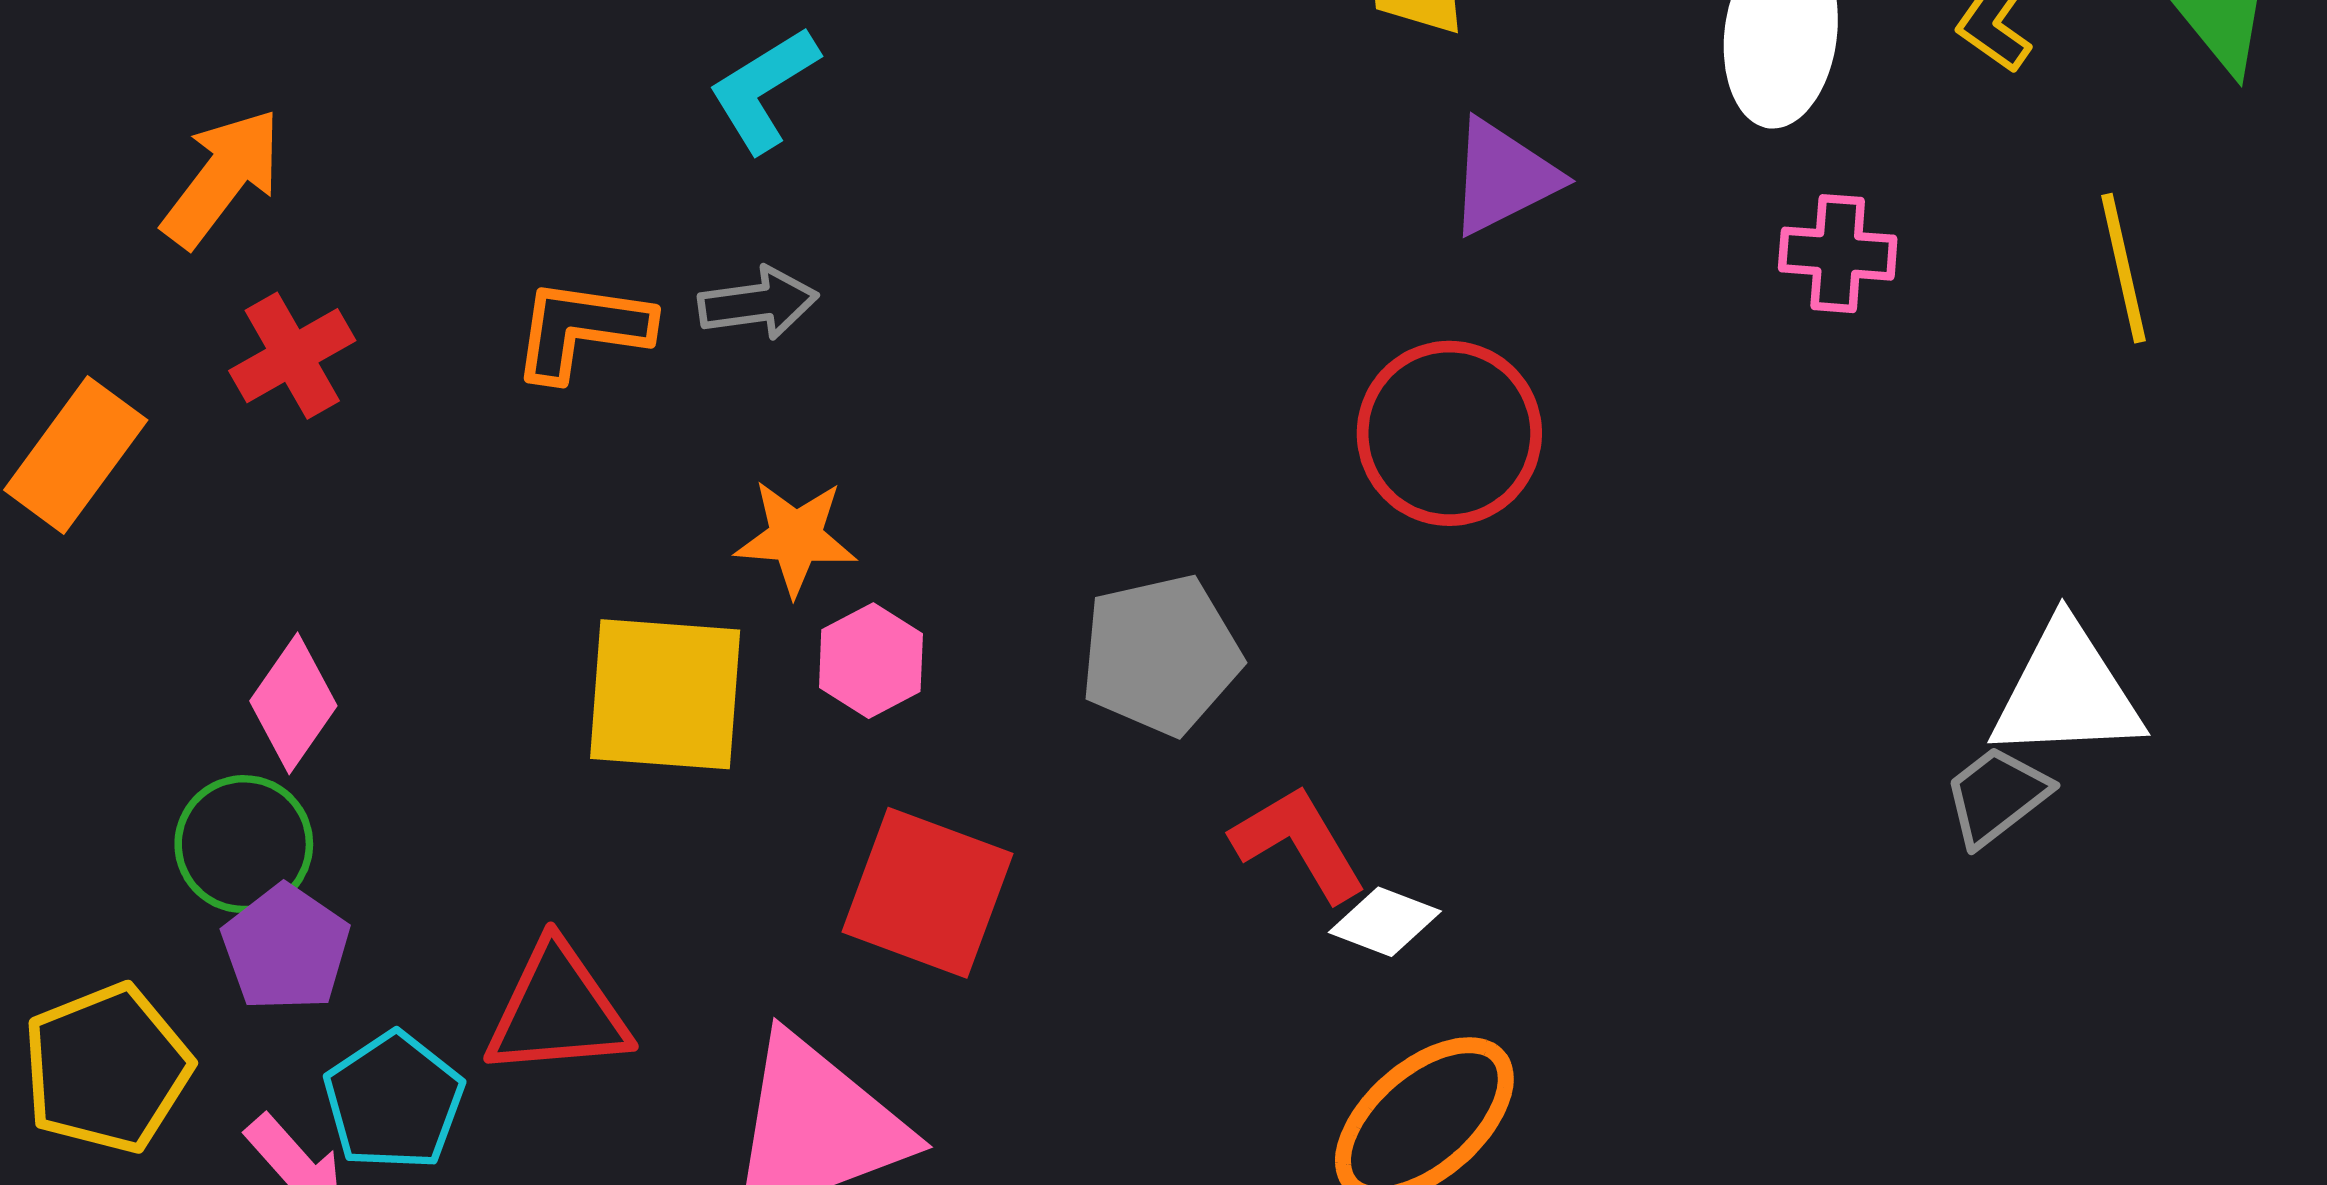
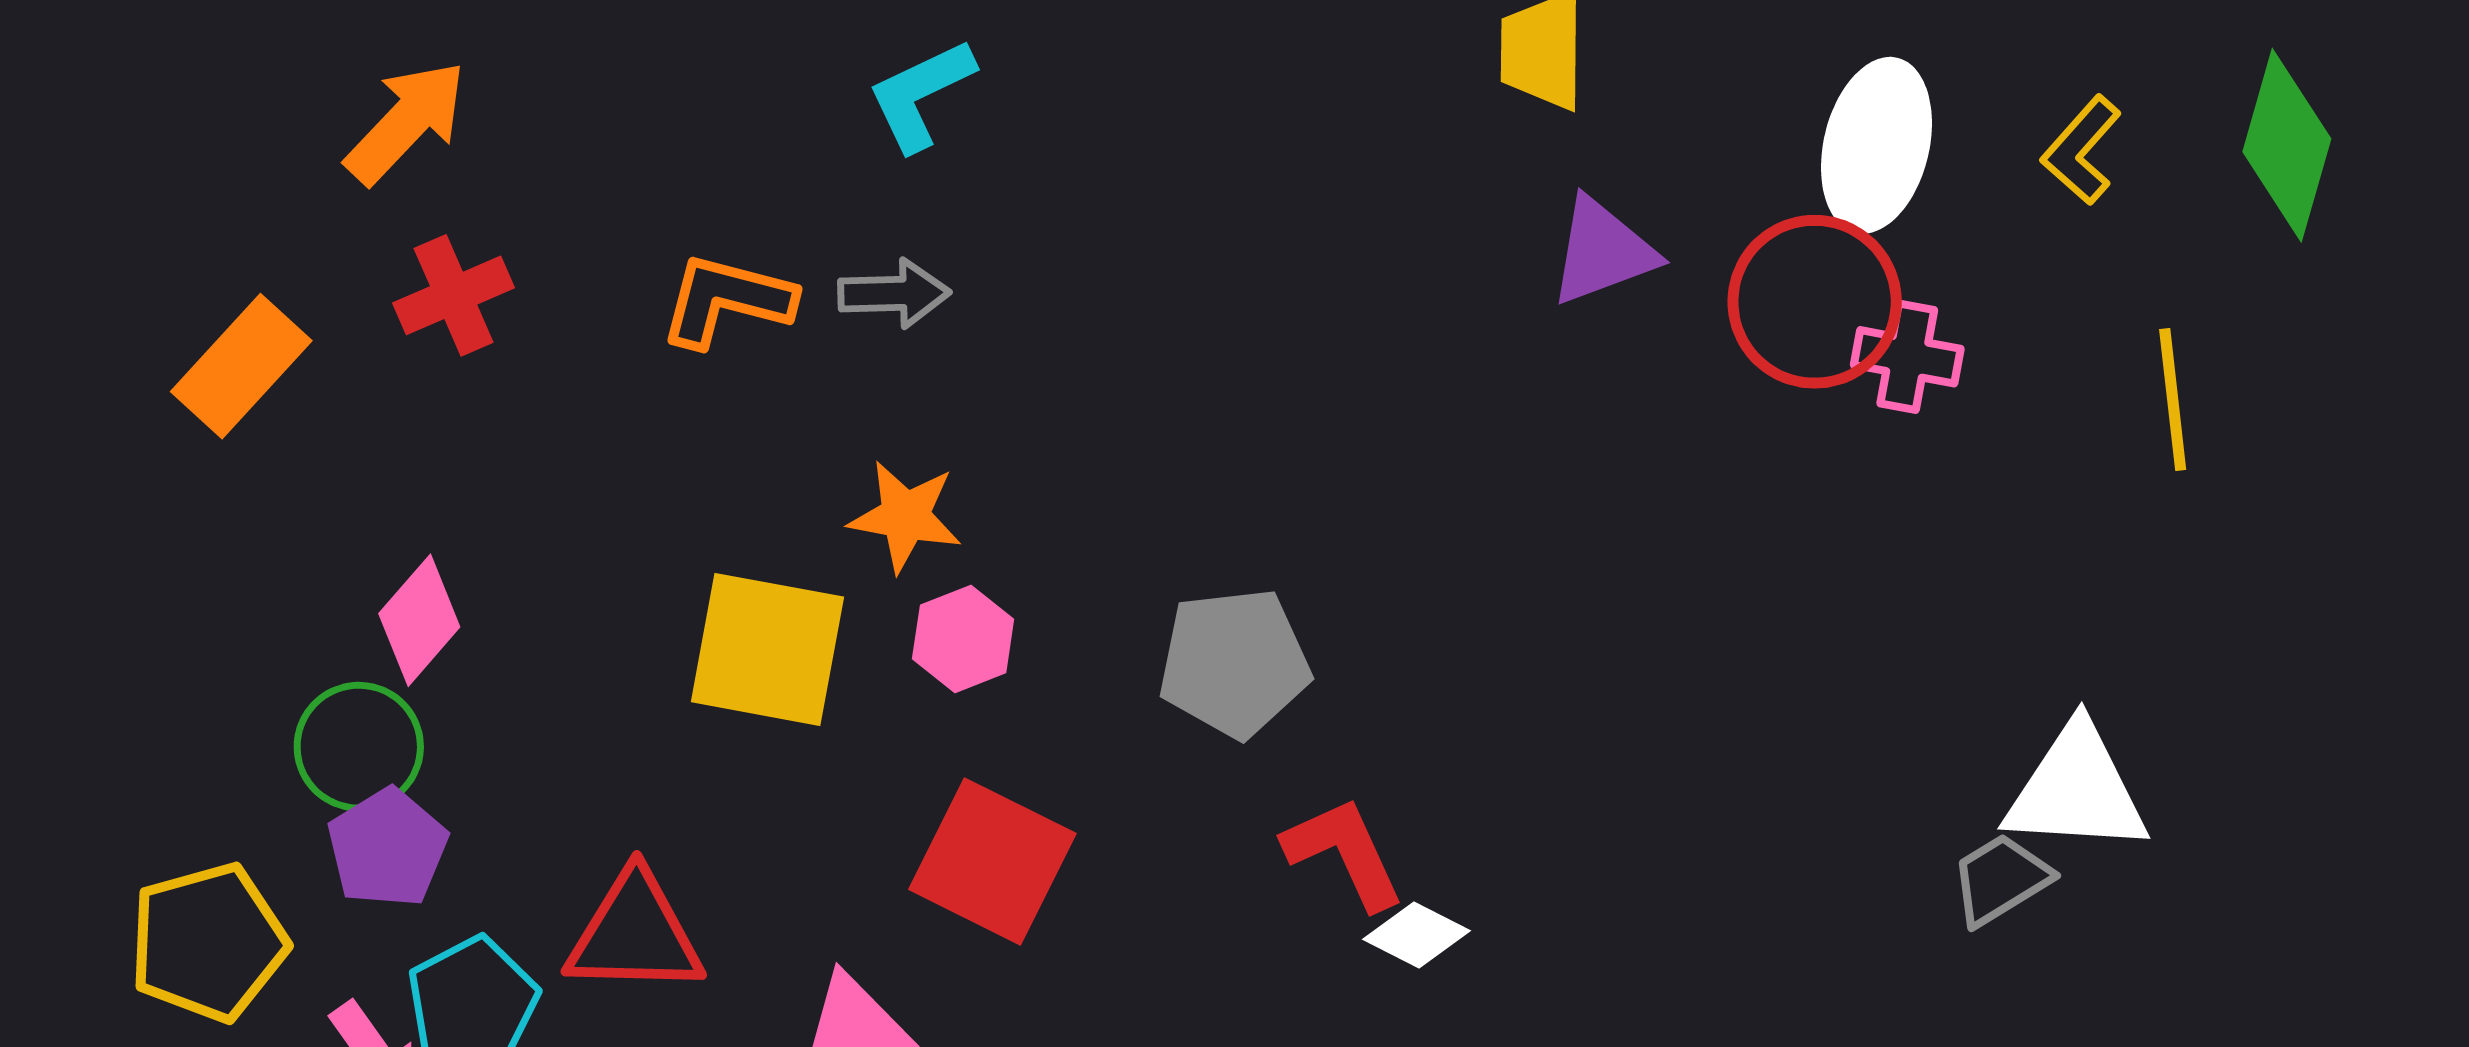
red circle: (1449, 433) -> (1815, 302), moved

